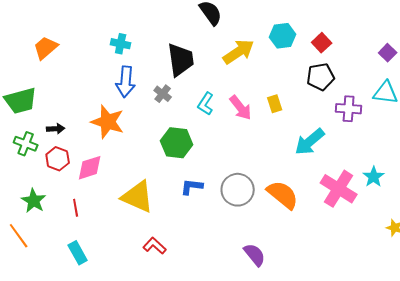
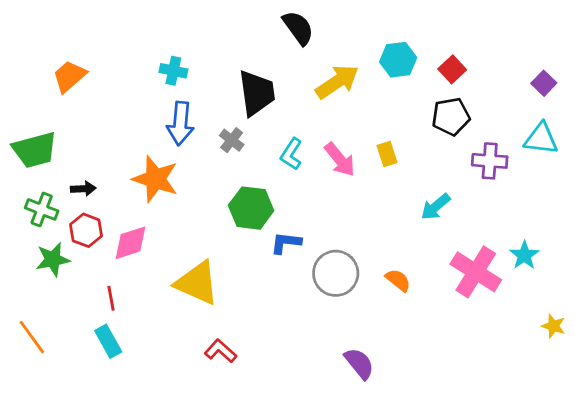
cyan arrow: (310, 142) -> (436, 207), size x0.7
blue L-shape: (192, 187) -> (286, 243), moved
orange semicircle: (283, 195) -> (398, 280), size x0.6
green star: (34, 201) -> (53, 259), moved, turned 30
cyan rectangle: (78, 253) -> (108, 341), moved

